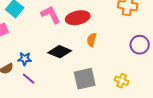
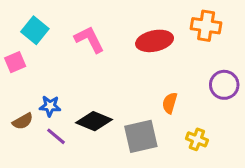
red ellipse: (78, 18) -> (155, 41), moved
orange semicircle: (92, 40) -> (170, 103), moved
black diamond: (60, 52) -> (94, 121), moved

